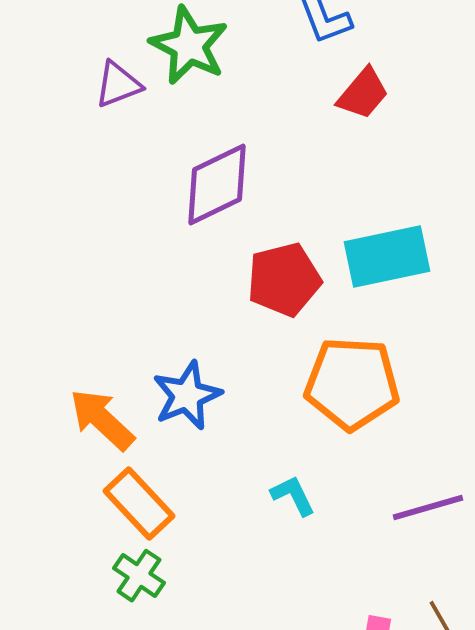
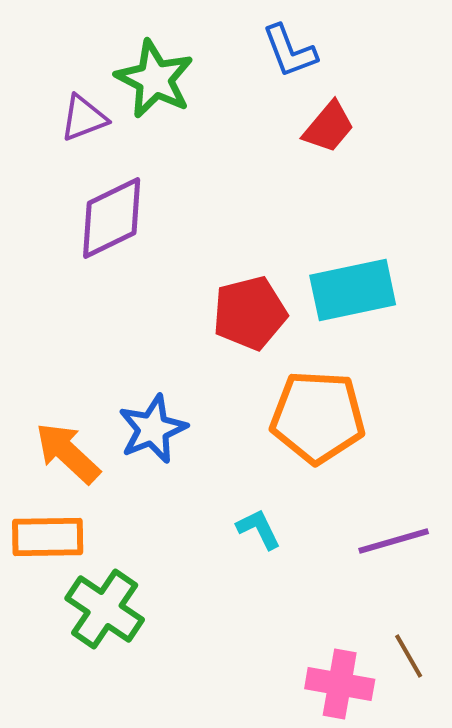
purple diamond: (217, 185) -> (112, 218), moved
orange rectangle: (139, 504) -> (48, 537), moved, turned -48
green cross: (139, 576) -> (105, 609), size x1.5

